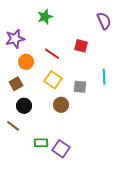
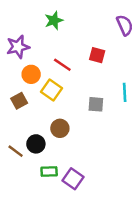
yellow square: (53, 80) -> (52, 90), moved
brown circle: (61, 105) -> (60, 128), moved
black circle: (24, 106) -> (36, 144), moved

